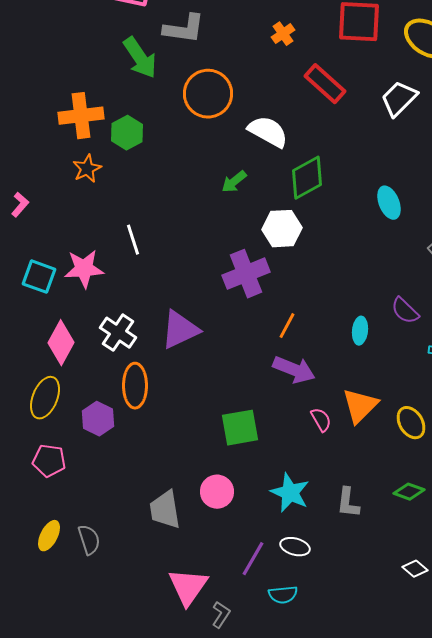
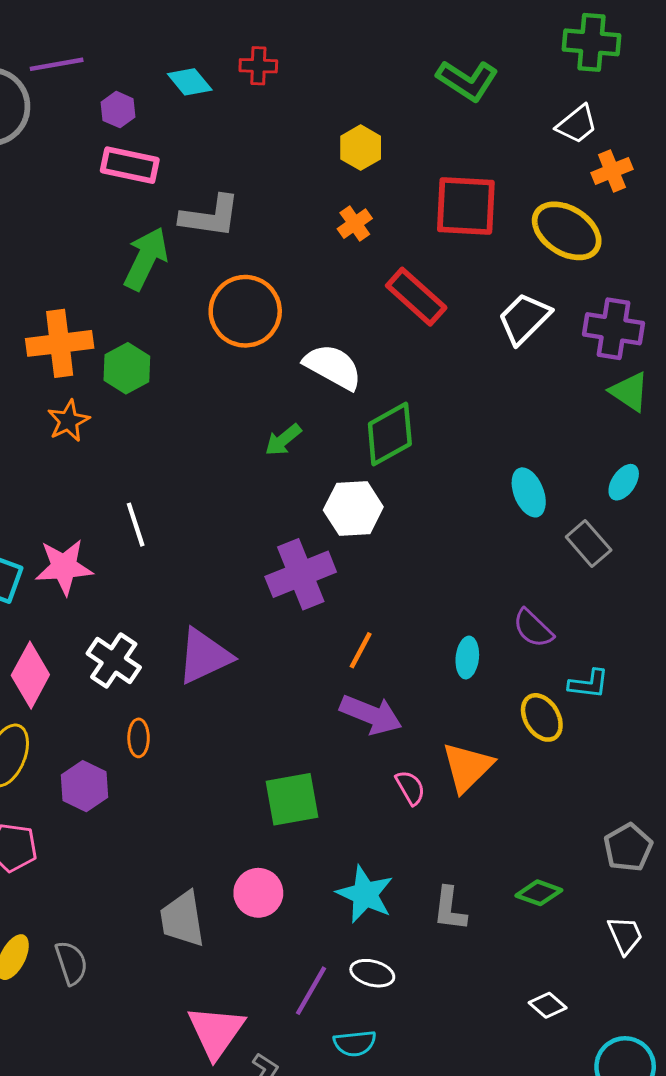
green arrow: (140, 58) -> (146, 259), turned -120
cyan ellipse: (389, 203) -> (529, 492), moved
orange ellipse: (135, 386) -> (139, 738), size x0.6
yellow ellipse: (411, 423) -> (542, 717), moved

